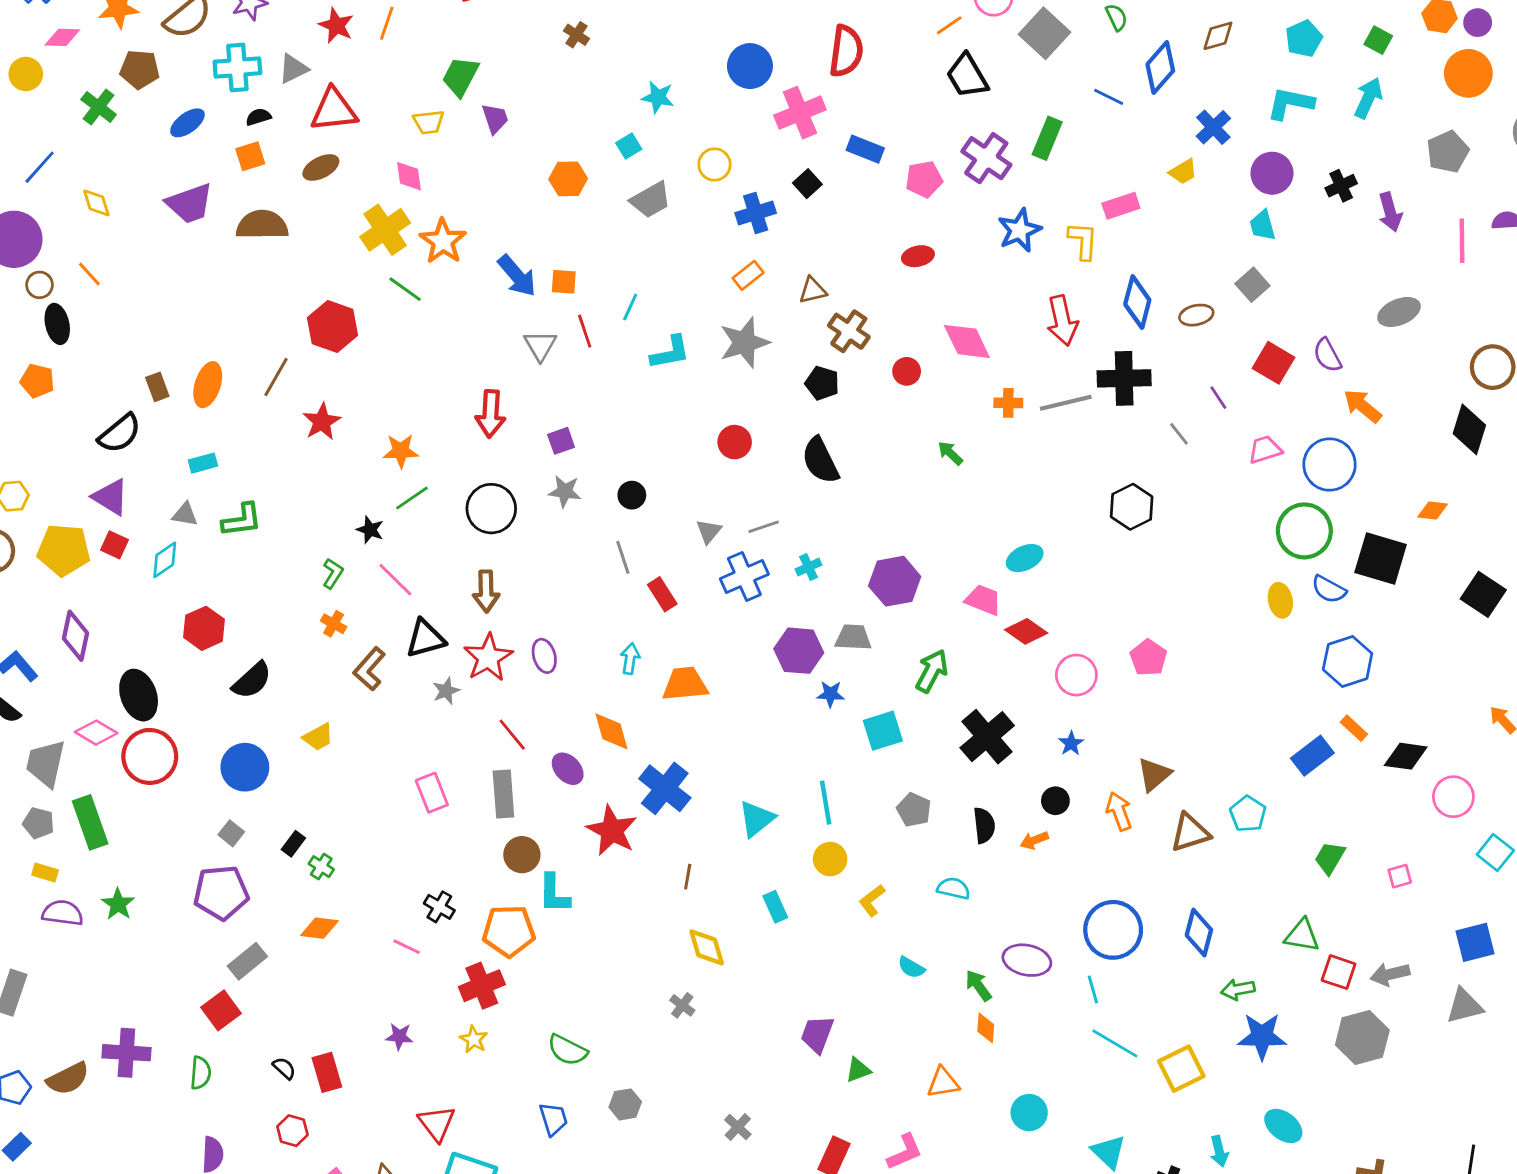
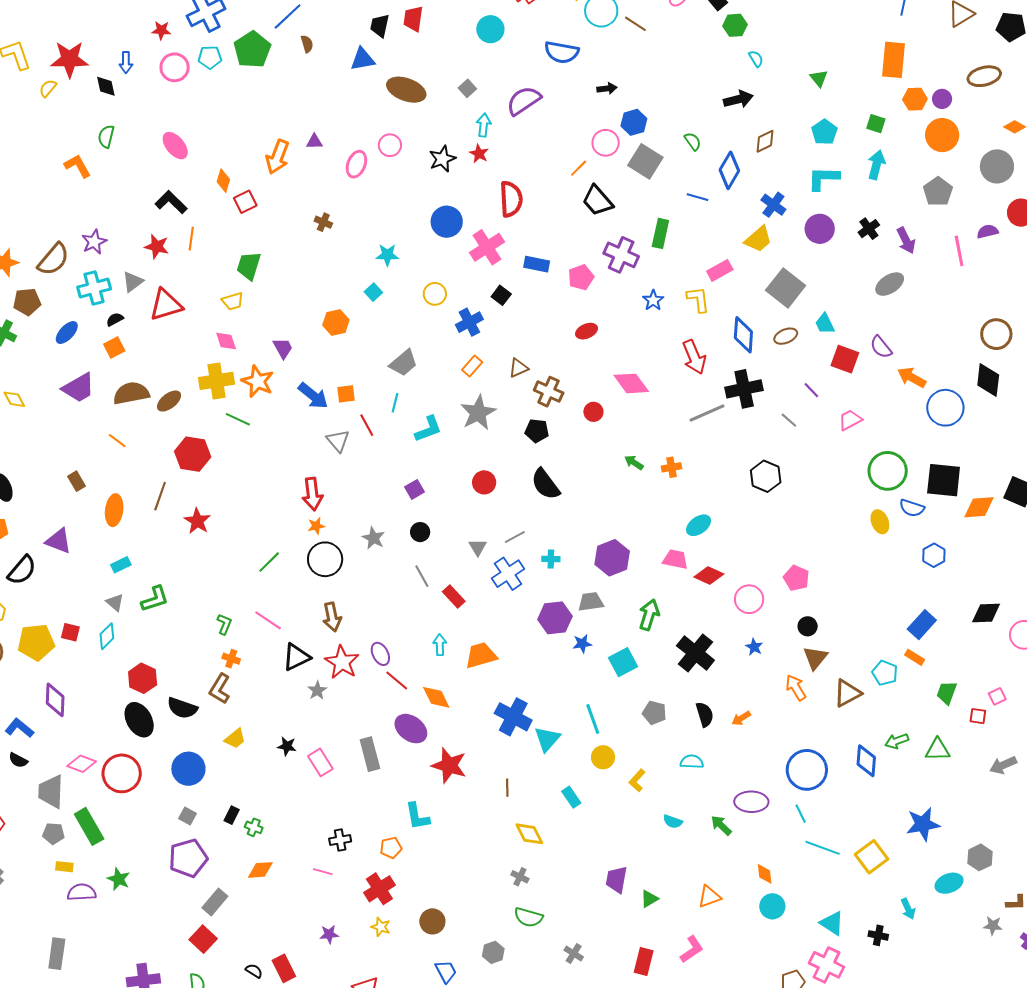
purple trapezoid: (495, 119) -> (283, 348), moved
brown ellipse: (321, 168) -> (169, 401), moved
yellow trapezoid: (1183, 172) -> (758, 239), size x1.4
gray trapezoid: (651, 200) -> (404, 363), moved
cyan trapezoid: (1263, 225) -> (825, 324), moved
yellow cross: (385, 230) -> (216, 381), turned 36
blue star: (1019, 230) -> (653, 300), size x0.7
orange line: (89, 274) -> (117, 441), moved
gray square: (1252, 285) -> (786, 288), moved, size x1.6
gray ellipse: (1399, 312) -> (890, 284), moved
brown rectangle: (157, 387) -> (77, 481), moved
orange cross: (1008, 403) -> (672, 467), moved
black semicircle: (120, 433) -> (22, 570), moved
purple square: (561, 441) -> (414, 489), moved
orange star: (401, 451) -> (316, 526), moved, size x0.7
blue circle: (1330, 464) -> (945, 408), moved
gray star: (565, 491) -> (373, 538), turned 30
purple triangle: (111, 497) -> (59, 541), moved
orange diamond: (1433, 510) -> (979, 507), moved, size x1.5
gray triangle: (185, 514) -> (115, 602), turned 42
black star: (370, 530) -> (287, 746), moved
cyan cross: (808, 567) -> (551, 559), turned 36
blue hexagon: (1348, 661) -> (934, 555), size x0.7
brown L-shape: (369, 669) -> (220, 689), moved
black semicircle: (252, 680) -> (182, 708), turned 72
black ellipse: (139, 695) -> (139, 720), moved
orange rectangle: (1354, 728) -> (915, 657), moved
red line: (512, 735) -> (397, 681), moved
purple ellipse: (568, 769) -> (411, 729), size x1.4
blue cross: (665, 788) -> (513, 717), moved
black circle: (1055, 801) -> (808, 626), moved
brown circle: (522, 855) -> (432, 921), moved
black cross: (439, 907) -> (340, 840), turned -30
orange pentagon: (509, 931) -> (391, 848), size x0.6
red square: (1339, 972) -> (978, 716), moved, size x0.7
green arrow: (1238, 989) -> (897, 741), moved
orange diamond: (986, 1028) -> (765, 874), moved
gray hexagon: (1362, 1038) -> (980, 857), moved, size x0.7
green semicircle: (567, 1050) -> (528, 917), moved
cyan ellipse: (1283, 1126) -> (949, 883), turned -48

